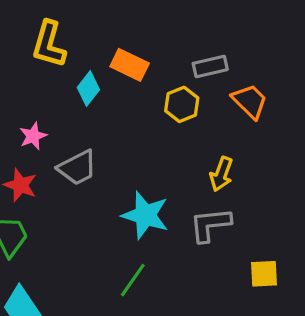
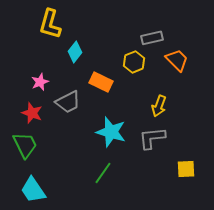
orange rectangle: (130, 65) -> (101, 82), moved

